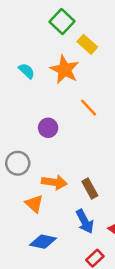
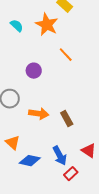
orange triangle: (34, 204) -> (13, 143), moved
blue arrow: (85, 221) -> (60, 156), moved

